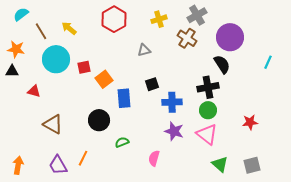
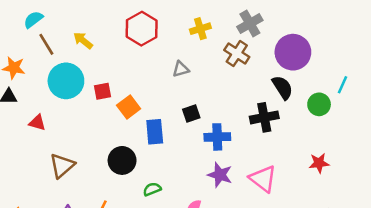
cyan semicircle: (21, 14) -> (33, 20), moved
green circle: (208, 110) -> (319, 104), moved
brown triangle: (53, 124) -> (62, 166), turned 50

